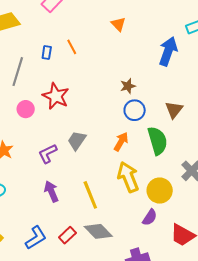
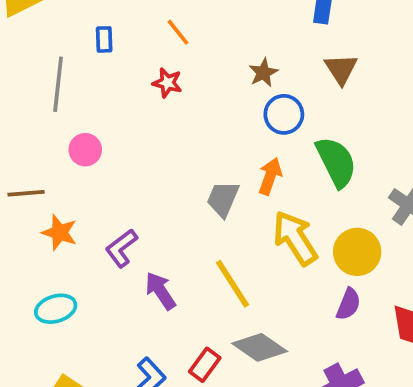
orange line: (72, 47) -> (178, 32), moved
red star: (56, 96) -> (167, 83), moved, size x0.6
brown triangle: (174, 110) -> (341, 69), moved
gray trapezoid: (77, 140) -> (223, 199), moved
purple L-shape: (48, 154) -> (121, 248), moved

